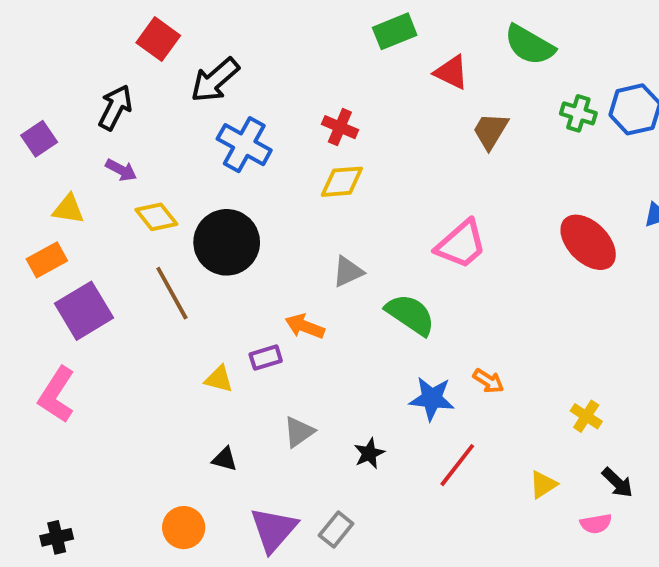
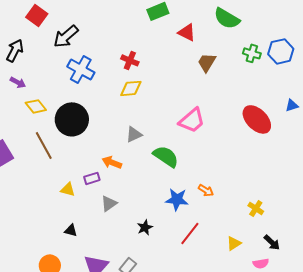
gray triangle: (299, 432) -> (109, 203), moved

